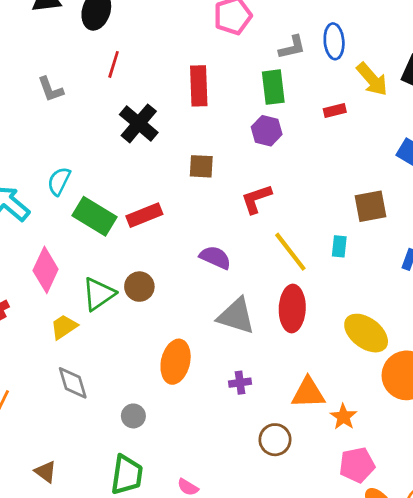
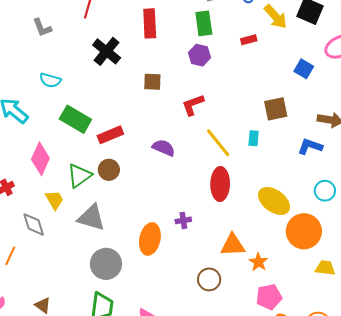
cyan semicircle: (59, 181) -> (50, 80), moved, turned -100
red rectangle: (144, 215) -> (110, 135), moved
gray triangle: (236, 316) -> (91, 218), moved
yellow trapezoid: (64, 327) -> (55, 200), turned 95
orange ellipse: (176, 362) -> (150, 239), moved
gray diamond: (73, 383) -> (34, 224), moved
purple cross: (240, 383) -> (183, 220), moved
gray circle: (133, 416) -> (106, 264), size x1.8

